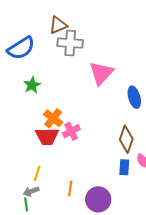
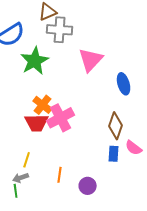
green star: (32, 85) -> (35, 61), moved, size x1.6
pink cross: (71, 131) -> (61, 118), size x1.5
purple circle: (98, 199) -> (88, 186), size x0.7

